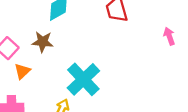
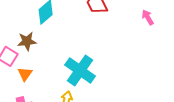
brown star: (43, 42) -> (27, 41), moved

